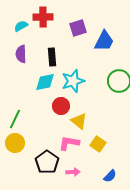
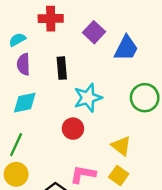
cyan semicircle: (21, 26) -> (17, 40), moved
purple square: (78, 28) -> (94, 32), turned -30
cyan diamond: (45, 82) -> (25, 103), moved
yellow triangle: (79, 121) -> (121, 146), moved

